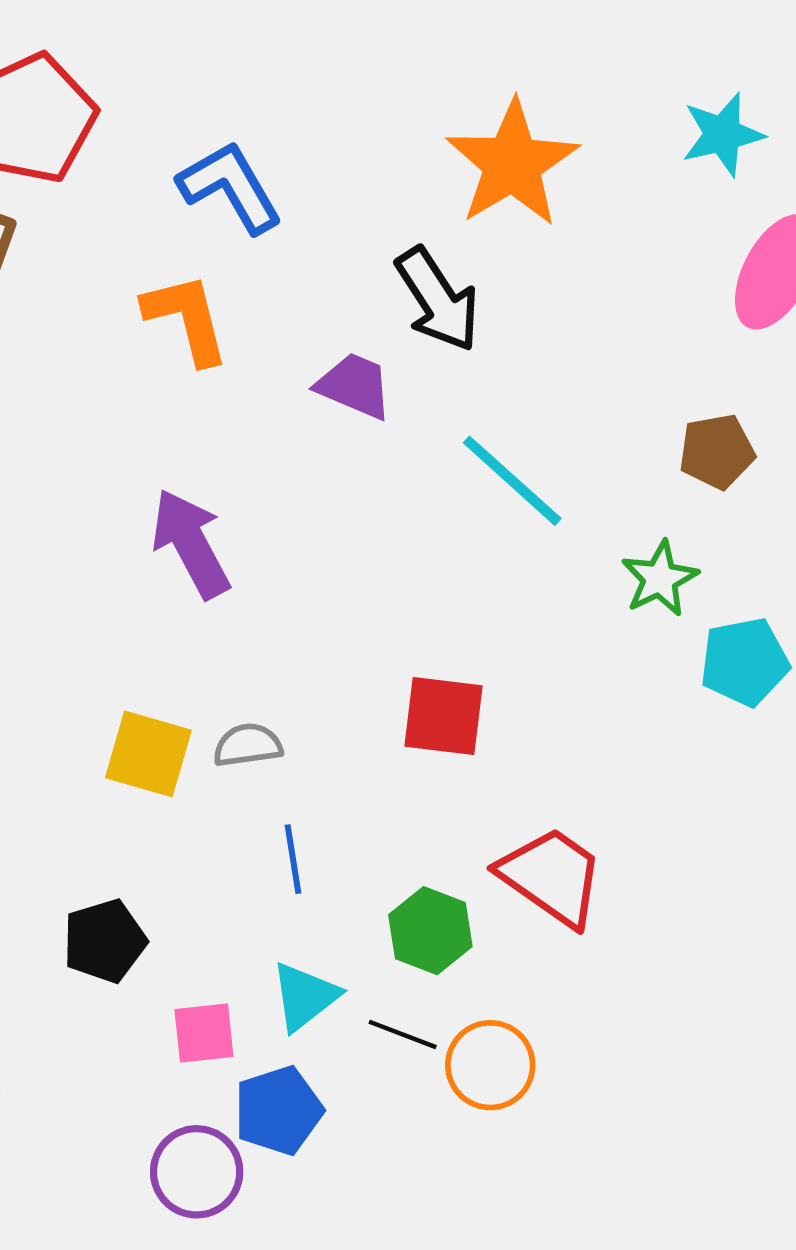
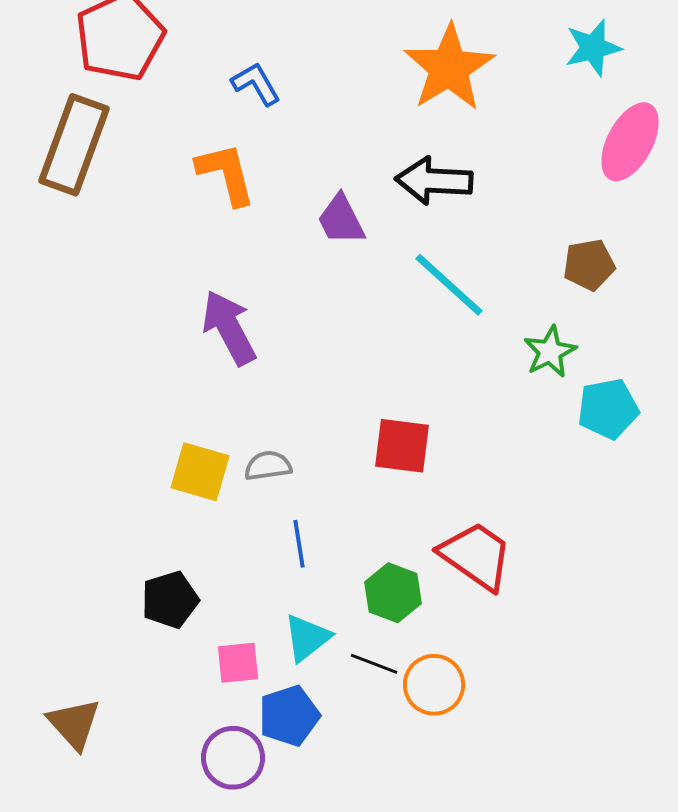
blue L-shape: (230, 187) -> (256, 84), size x0.7
black arrow: (438, 300) -> (434, 181), moved, turned 126
purple trapezoid: (354, 386) -> (341, 220), turned -140

